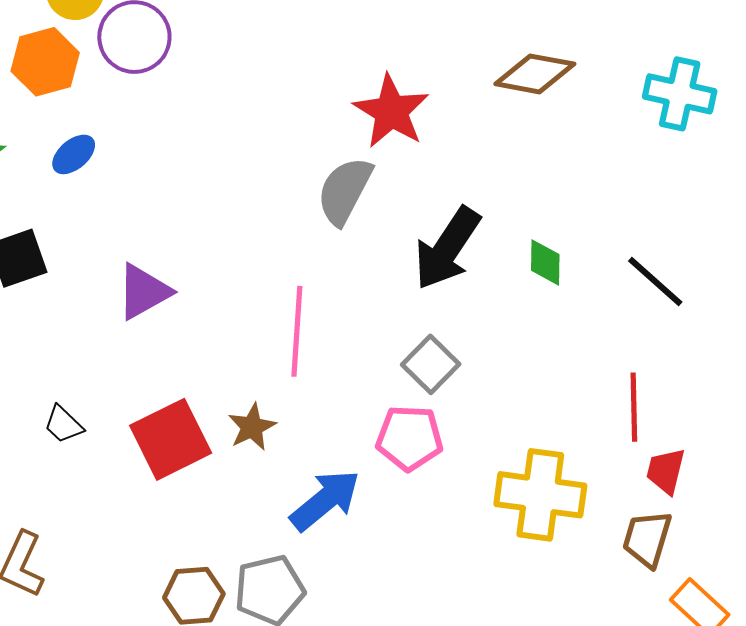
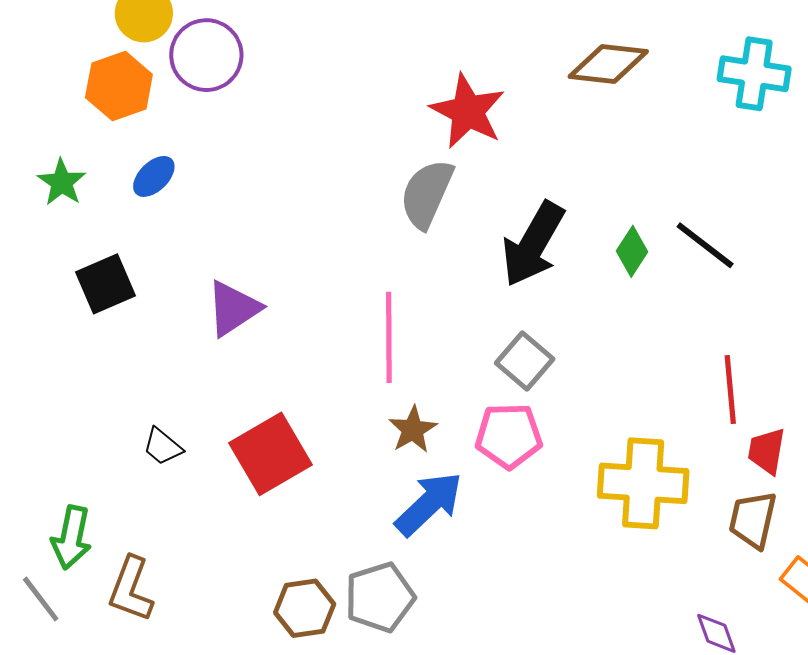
green diamond: (545, 262) -> (632, 251), turned 36
black line: (655, 282) -> (705, 245), moved
brown star: (252, 427) -> (413, 430), moved

